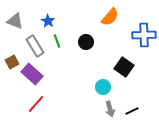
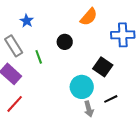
green line: (57, 41) -> (39, 57), moved
cyan circle: (103, 87) -> (82, 87), size x1.5
black line: (132, 111) -> (111, 99), moved

